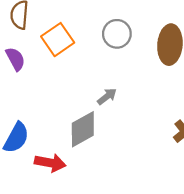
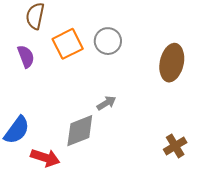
gray circle: (117, 34) -> (108, 41), moved

